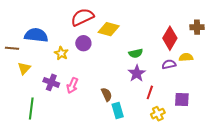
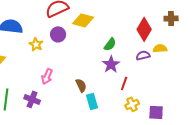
green semicircle: (136, 53) -> (110, 44), turned -40
purple cross: (51, 82) -> (32, 99), moved
purple square: (182, 100) -> (156, 112), moved

